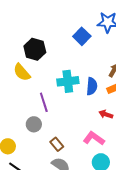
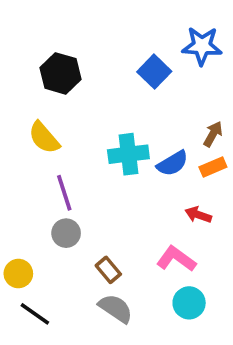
black hexagon: (35, 49) -> (61, 73), moved
blue semicircle: (92, 86) -> (173, 163), turned 54
purple line: (44, 102) -> (64, 193), moved

